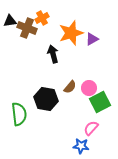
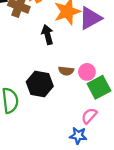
purple triangle: (92, 39) -> (90, 18), size x1.6
brown semicircle: (70, 87) -> (66, 71), turned 56

